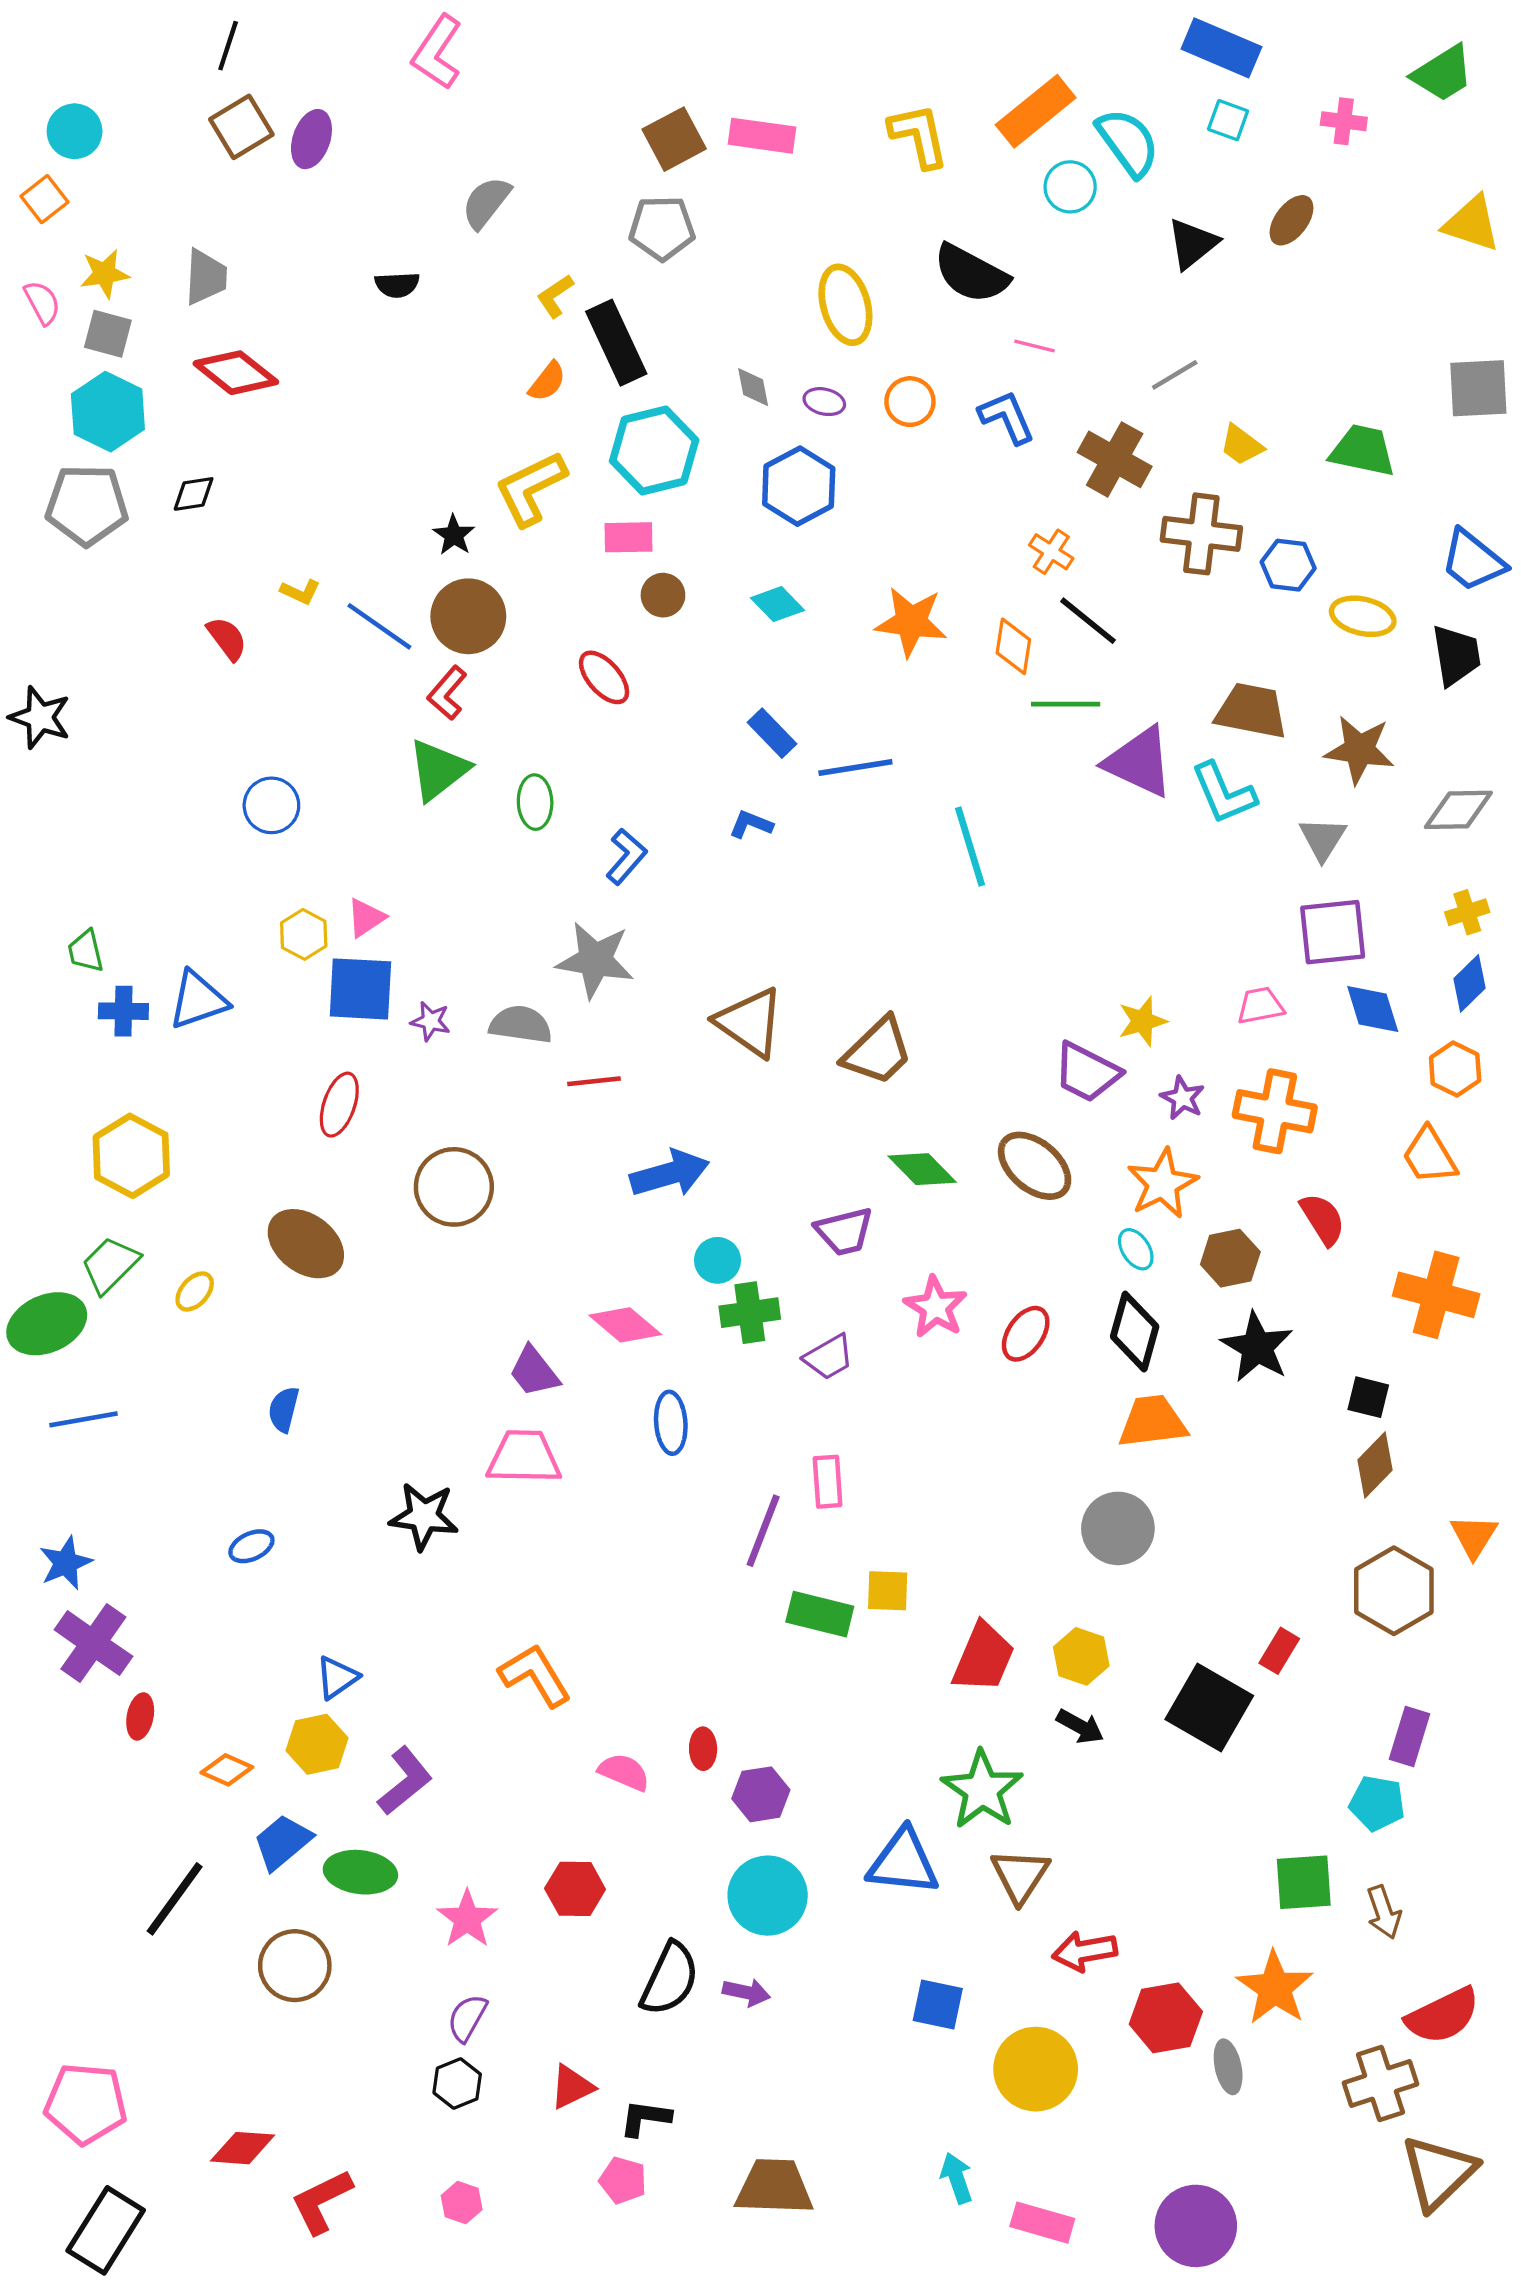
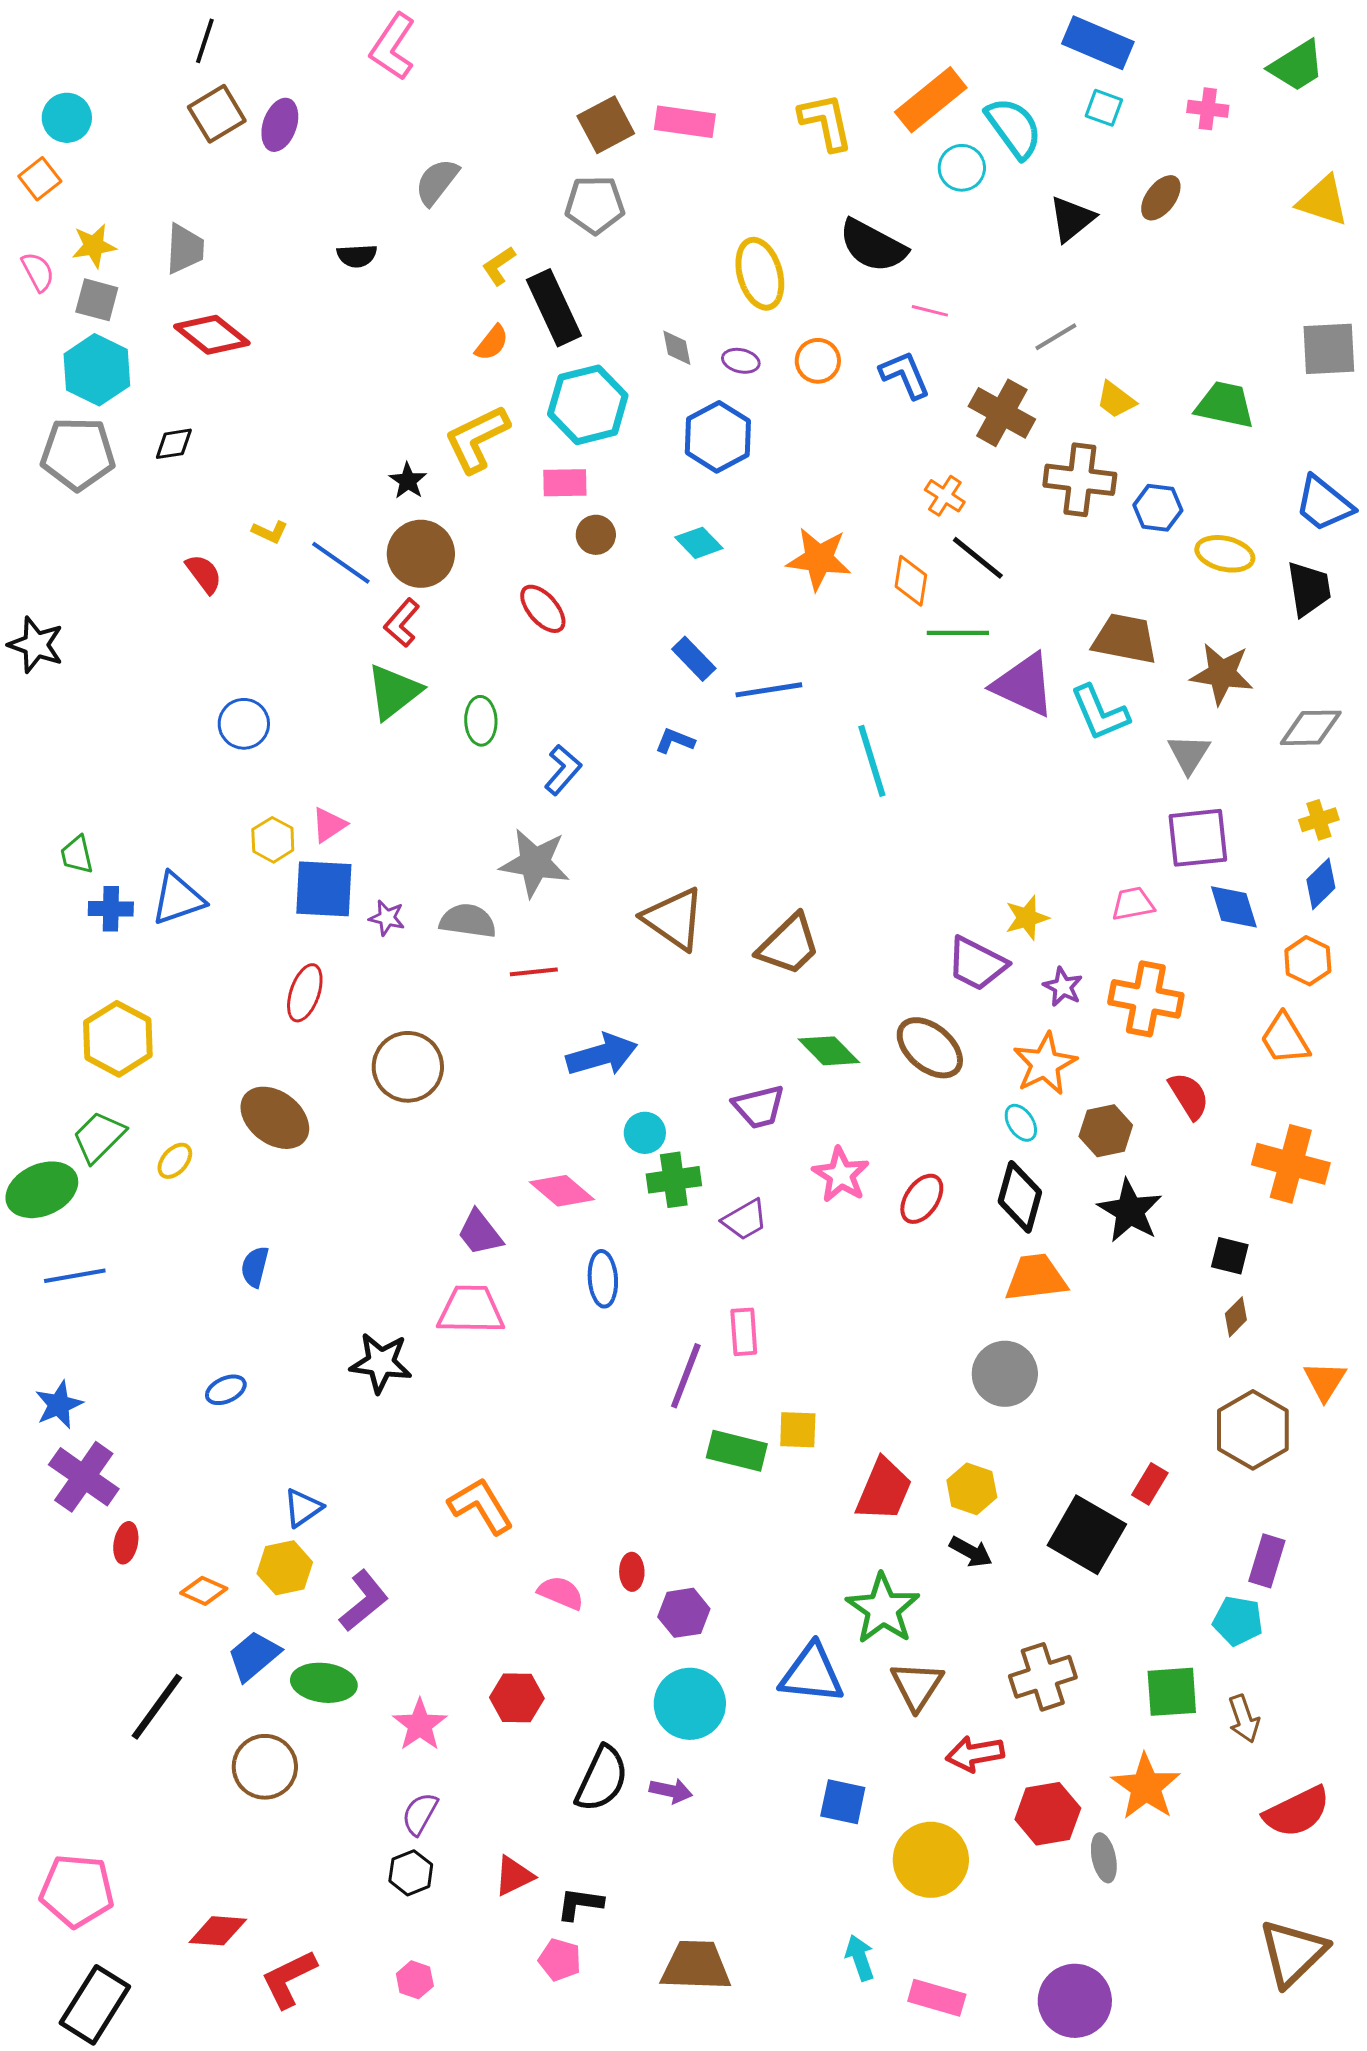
brown diamond: (1375, 1465) -> (1236, 1317), size x0.7
brown cross: (1380, 2084) -> (1043, 1677), moved

